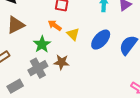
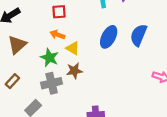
yellow triangle: (73, 34) -> (73, 48), moved
gray cross: (38, 68) -> (52, 83), turned 30

